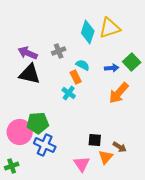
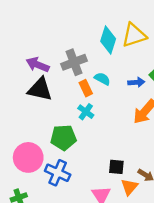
gray cross: (59, 51) -> (74, 62), size x1.5
orange rectangle: (76, 77) -> (86, 88), moved
green pentagon: (38, 123) -> (63, 138), moved

